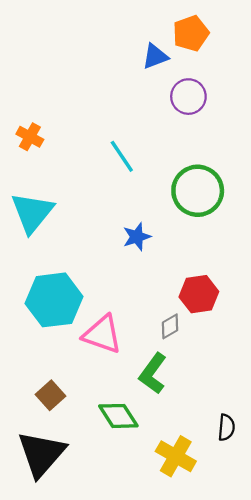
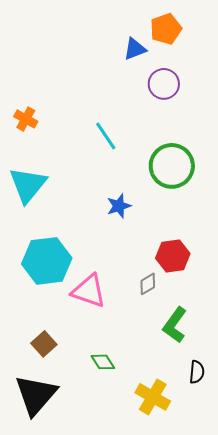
green L-shape: (153, 373) -> (175, 325), moved
green diamond: (118, 416) -> (103, 362), size x0.7

